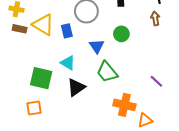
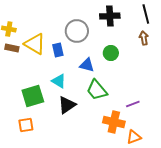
blue triangle: (97, 46) -> (87, 65), turned -42
green square: (41, 78) -> (33, 96), turned -30
purple line: (156, 81) -> (133, 104), moved, turned -64

